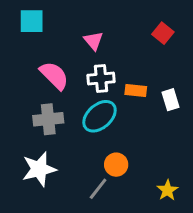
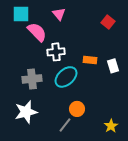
pink triangle: (93, 41) -> (59, 14), moved
pink semicircle: (54, 75) -> (37, 32), moved
white cross: (101, 79) -> (56, 52), moved

